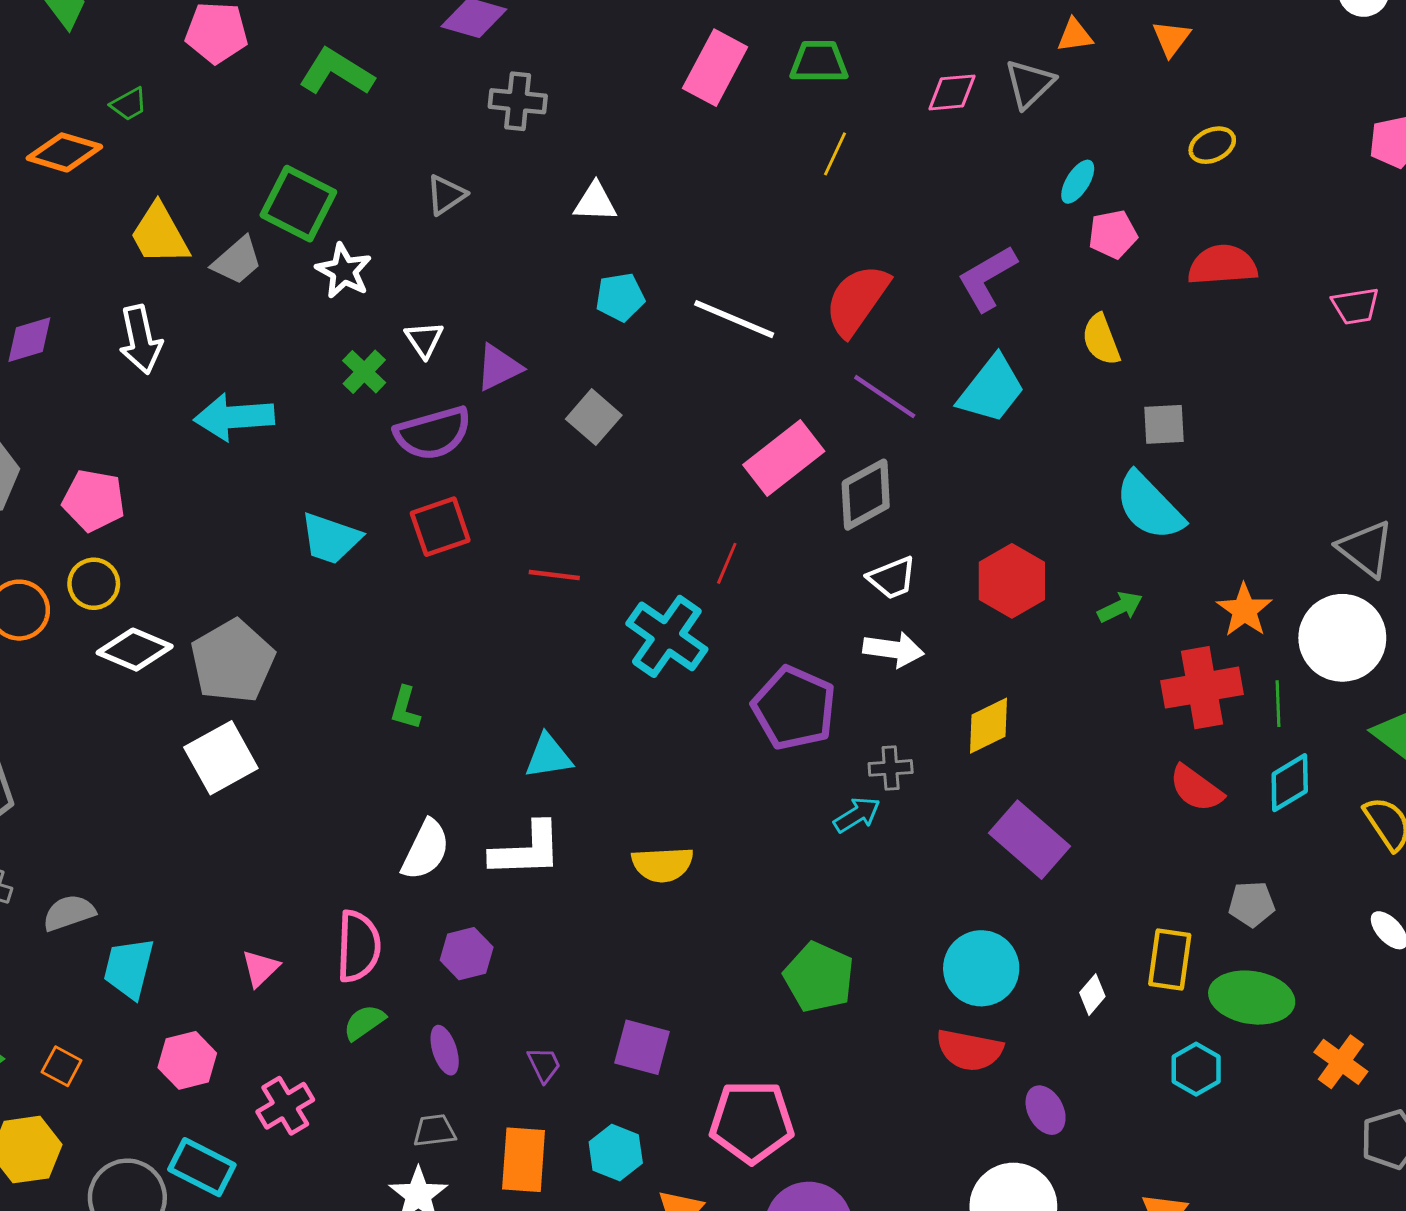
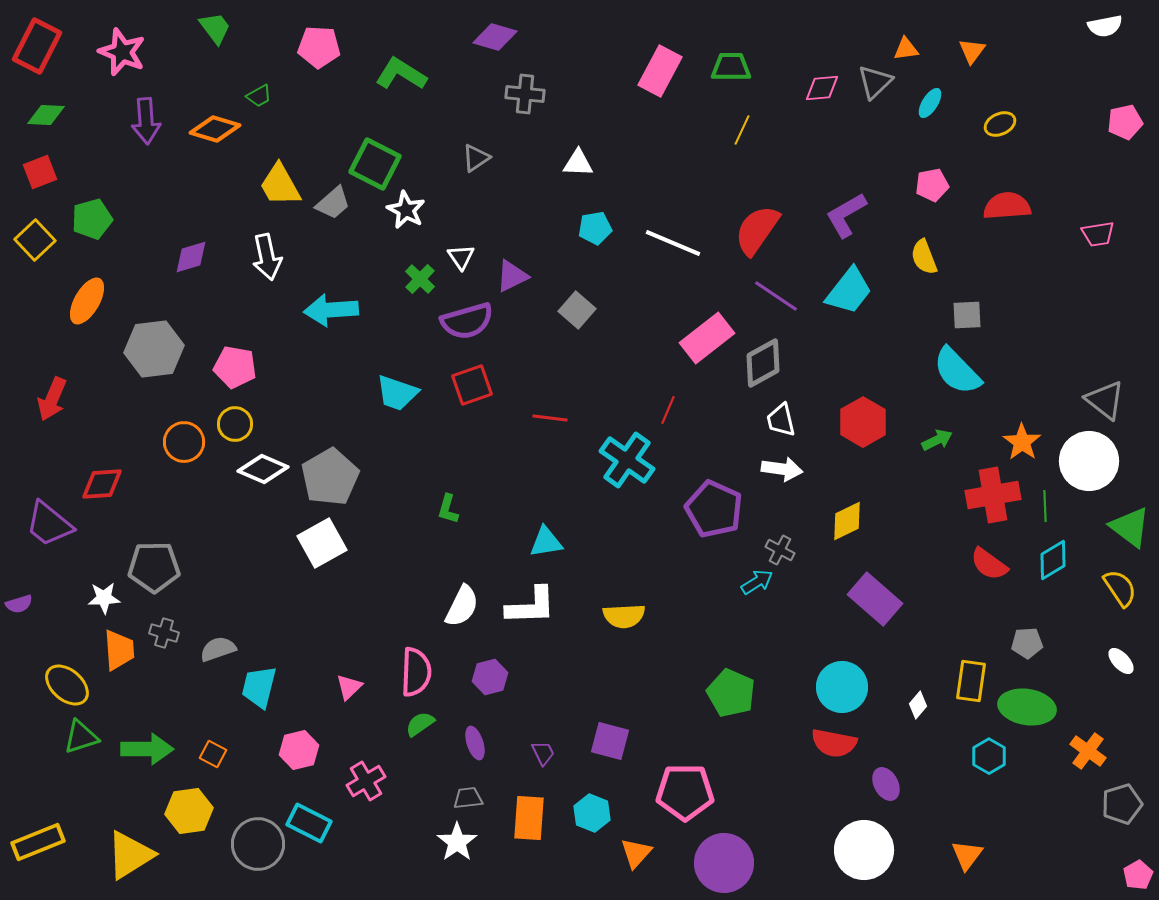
cyan ellipse: (1078, 182) -> (930, 103), moved
white trapezoid: (892, 578) -> (781, 420), turned 99
gray cross: (891, 768) -> (780, 550), turned 32

